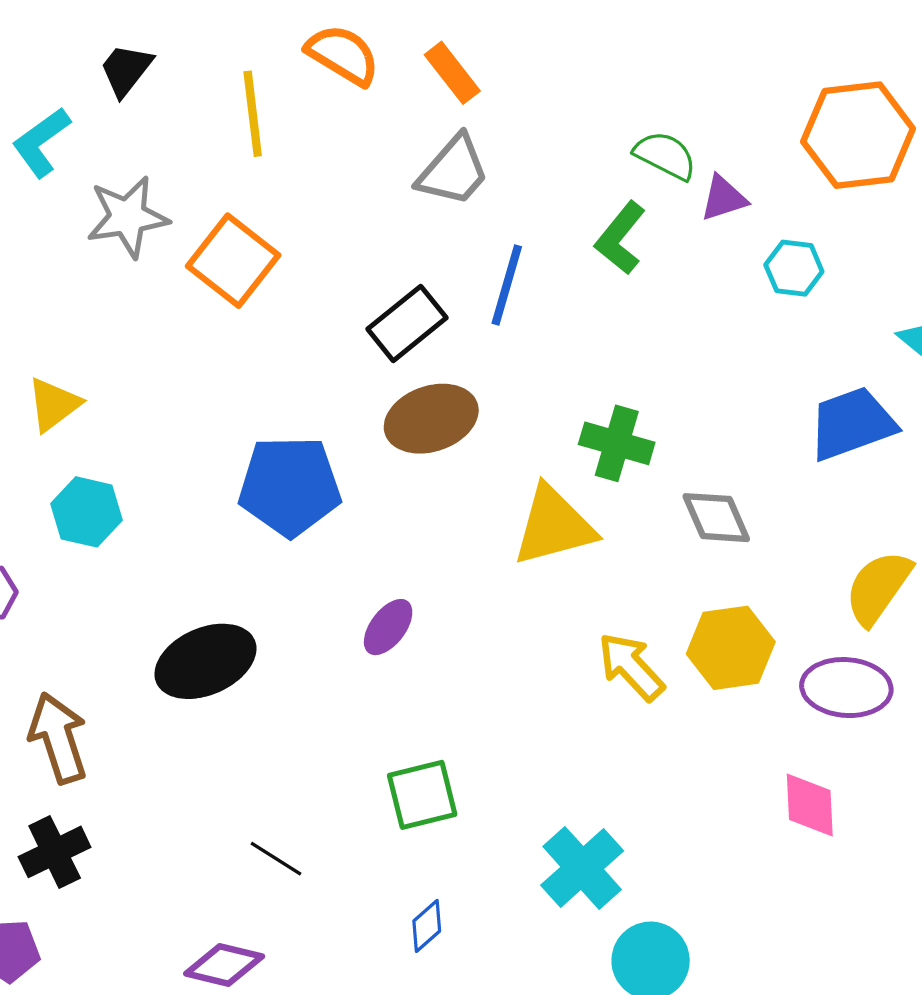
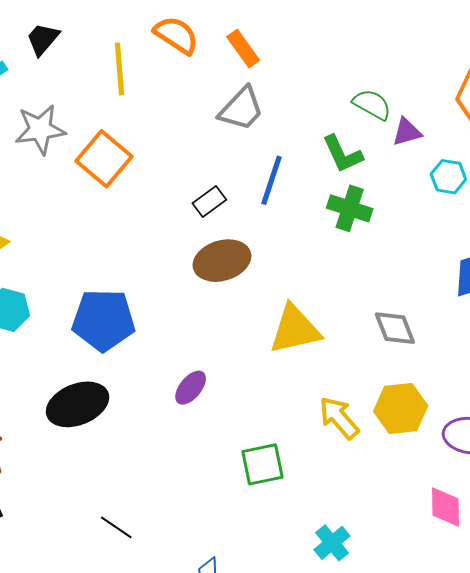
green L-shape: (620, 238) -> (342, 154), turned -66
black rectangle: (407, 323) -> (209, 202), size x0.7
green cross: (617, 443) -> (350, 208), moved
blue pentagon: (290, 486) -> (103, 320), moved
green square: (422, 795) -> (262, 464), moved
cyan cross: (582, 868) -> (332, 543), moved, size x0.7

